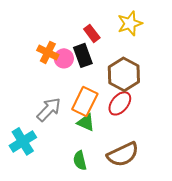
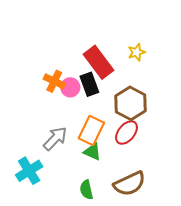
yellow star: (130, 23) -> (137, 52), size x0.7
red rectangle: (92, 33) -> (98, 62), size x1.8

